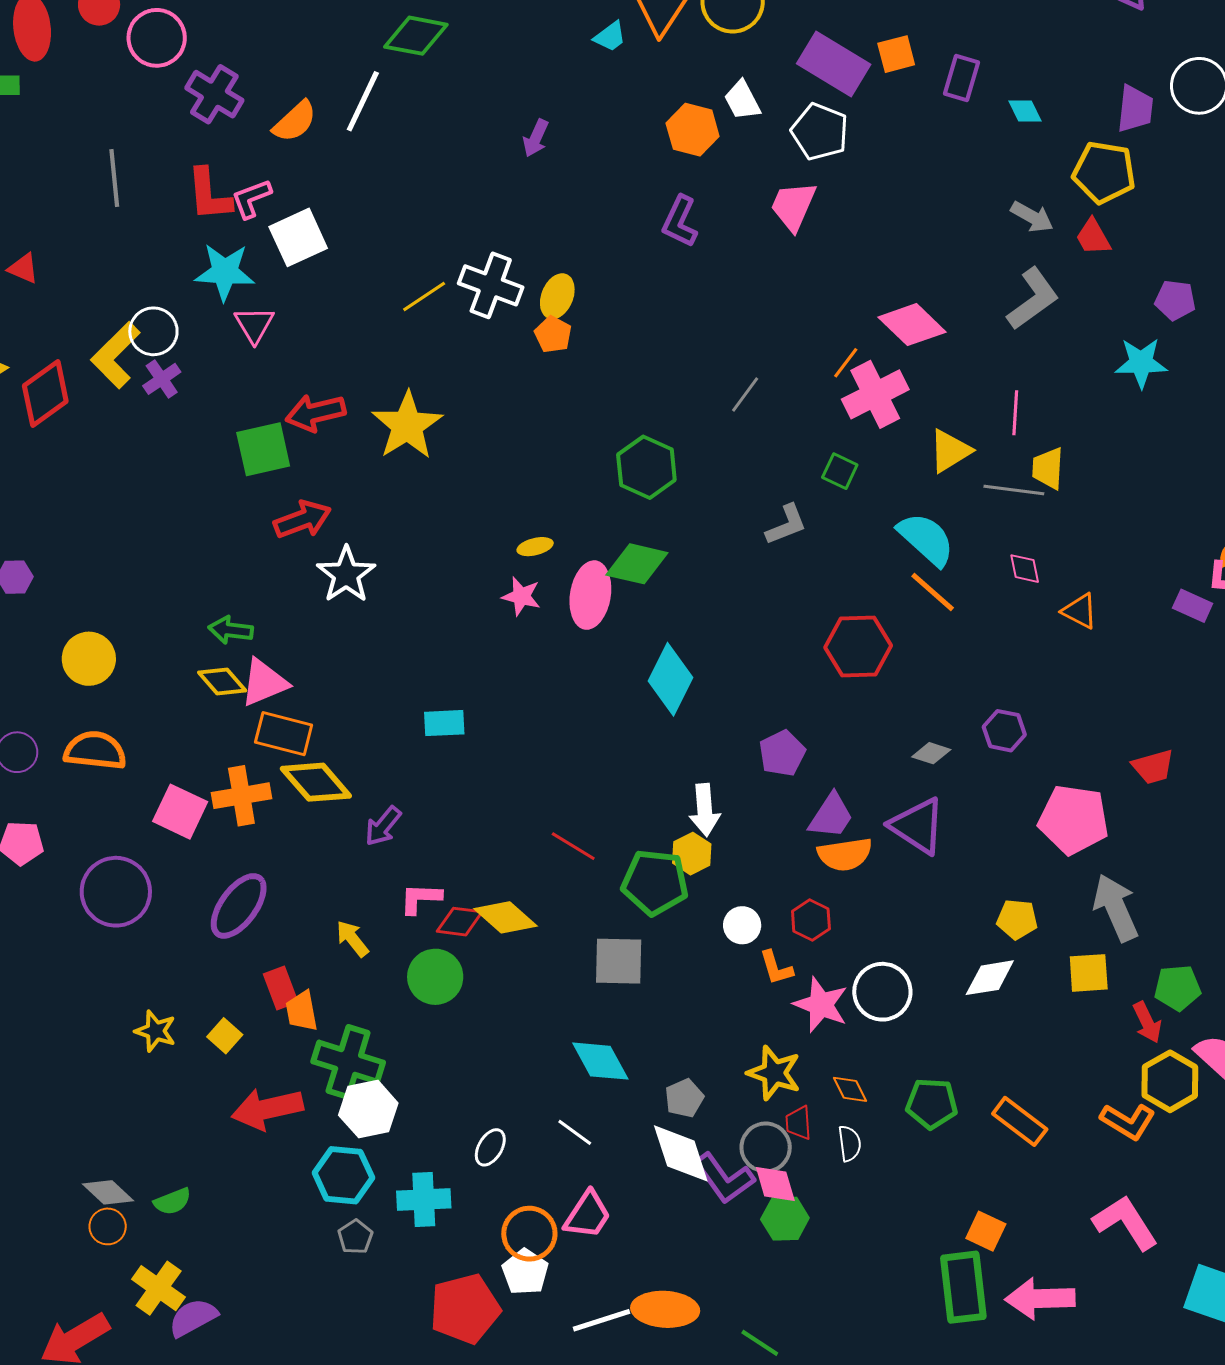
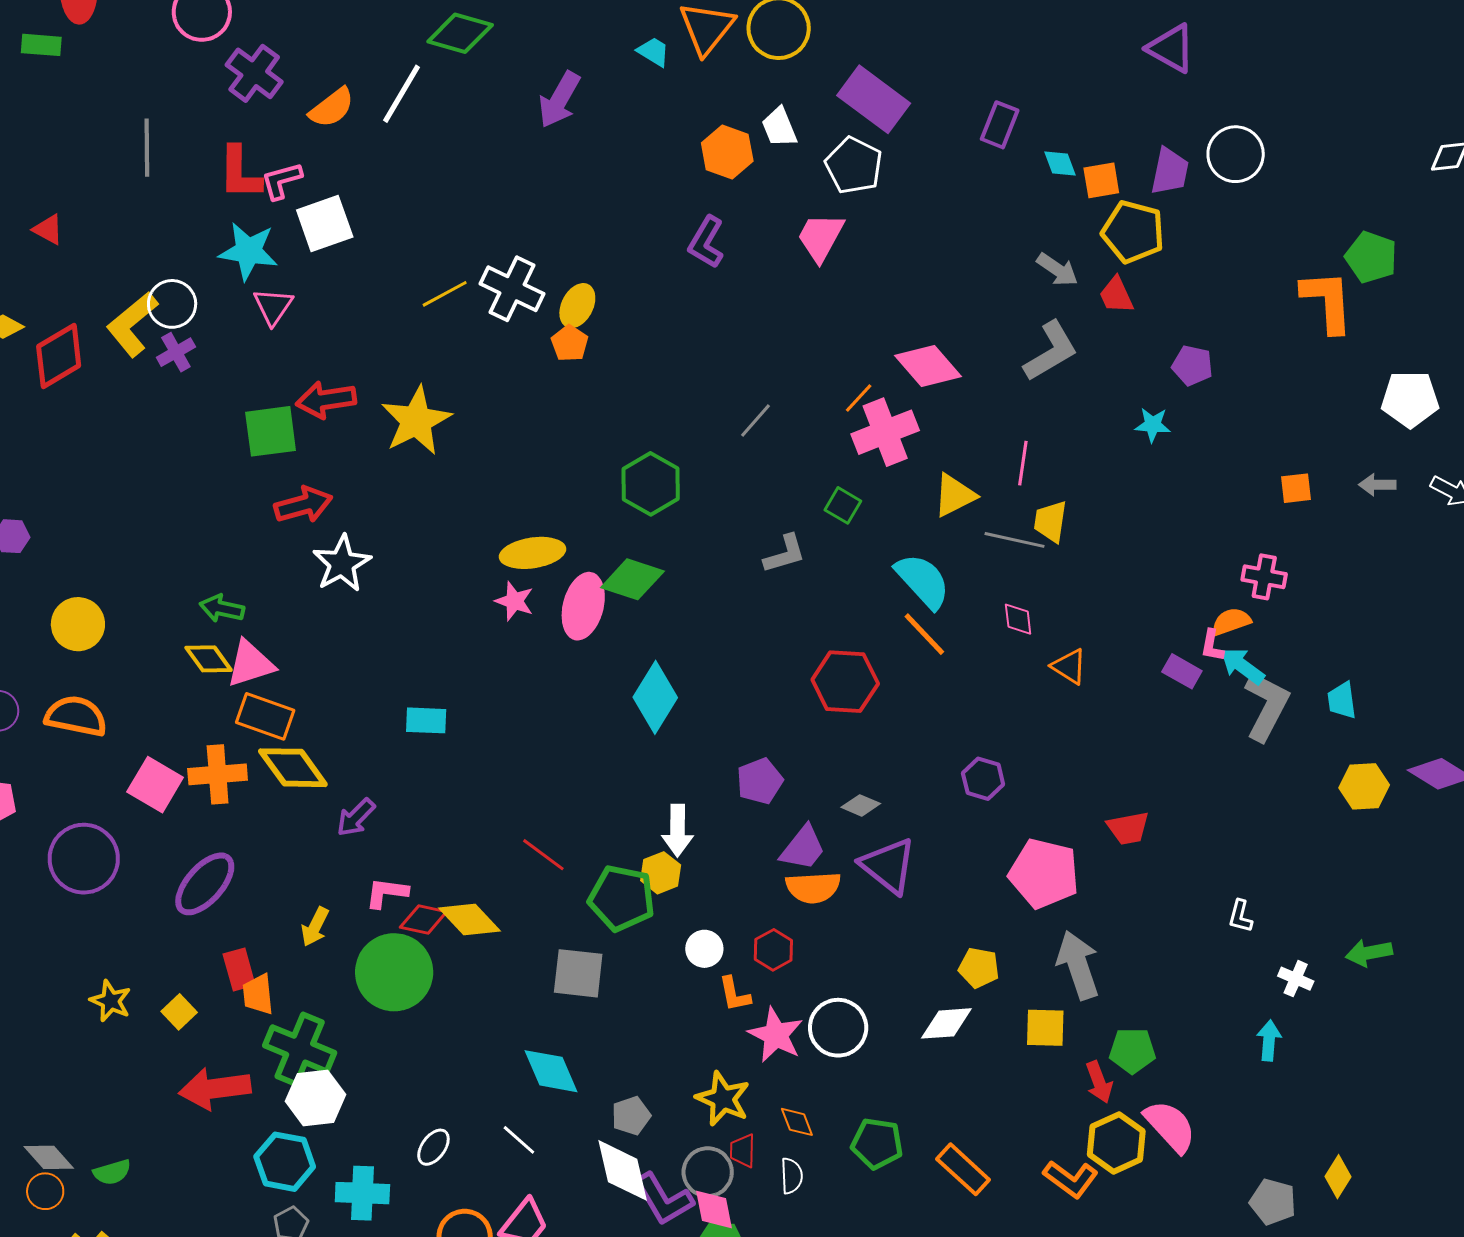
cyan trapezoid: (610, 36) -> (653, 52), turned -117
orange square: (896, 54) -> (1101, 180), moved
purple arrow: (536, 138) -> (559, 100), moved, size x1.5
cyan star: (1141, 363) -> (1153, 425), size x0.7
yellow ellipse: (535, 547) -> (533, 553), size x1.8
gray diamond: (931, 753) -> (861, 805), moved
yellow arrow: (352, 939) -> (315, 927), turned -120
green circle: (435, 977) -> (394, 972), size x1.4

